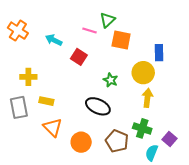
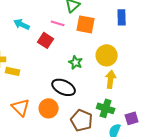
pink line: (89, 31) -> (58, 23), moved
blue rectangle: (159, 53) -> (122, 17), moved
yellow rectangle: (46, 101) -> (13, 71), moved
purple square: (170, 139) -> (132, 118), turned 32
orange circle: (81, 142) -> (49, 108), moved

